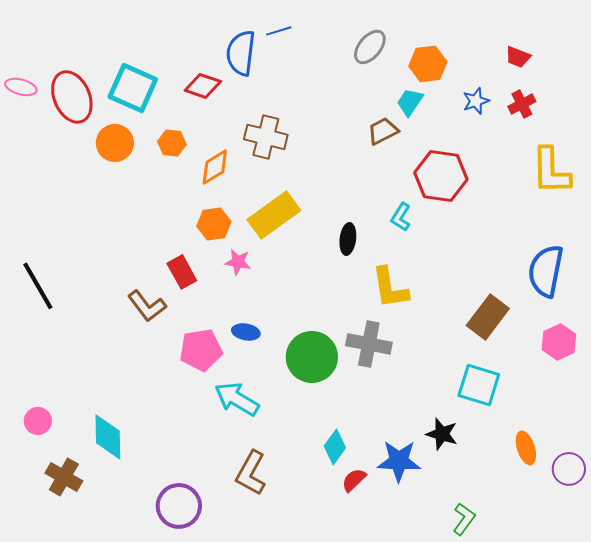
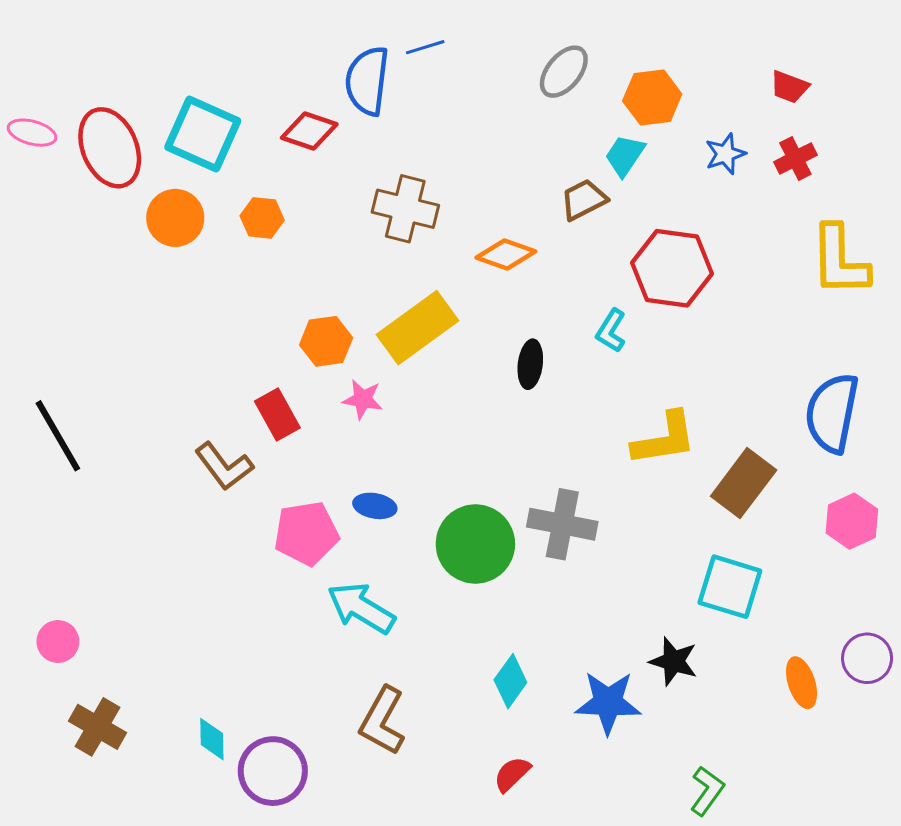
orange diamond: (215, 167) -> (506, 254), moved, turned 51
yellow L-shape: (390, 288) -> (664, 439), moved, turned -90
cyan diamond: (108, 437) -> (212, 739), moved, size x0.6
purple circle: (569, 469) -> (867, 658), moved
red semicircle: (354, 480) -> (512, 774), moved

